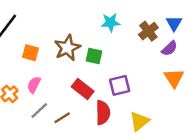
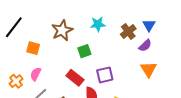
brown star: (67, 48) -> (62, 30), moved
green square: (94, 56) -> (84, 51), turned -32

